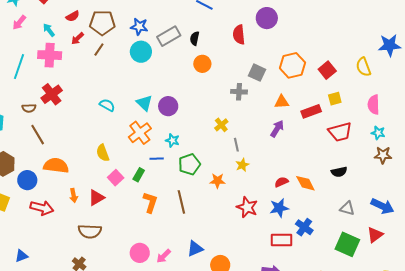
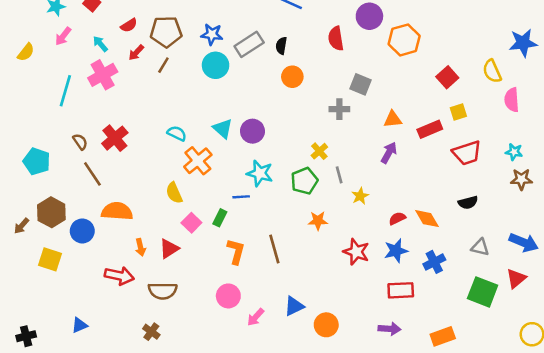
pink cross: (50, 55) -> (103, 75), turned -30
orange hexagon: (292, 65) -> (404, 40), moved
red cross: (52, 94) -> (115, 138), moved
pink semicircle: (374, 105) -> (512, 100), moved
brown semicircle: (29, 108) -> (80, 142), turned -120
orange cross: (140, 133) -> (198, 161), moved
cyan star: (172, 140) -> (260, 173), size x1.5
green pentagon: (189, 164) -> (304, 181), moved
yellow star: (242, 165) -> (360, 196), moved
red arrow: (42, 208) -> (119, 276), moved
blue cross: (304, 227) -> (434, 262), moved, turned 30
pink circle: (140, 253) -> (228, 296), moved

